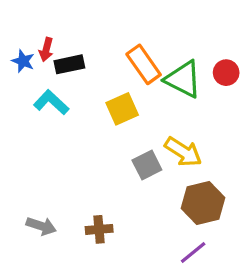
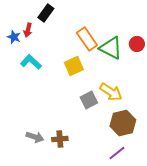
black rectangle: (69, 64) -> (46, 13), moved, turned -42
gray arrow: (41, 226) -> (35, 137), moved

